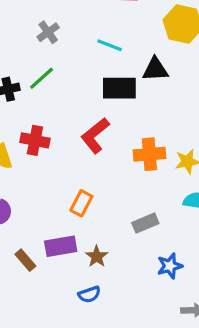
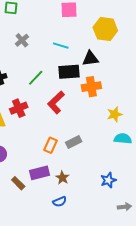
green line: (42, 78) -> (36, 78), moved
red cross: (35, 140) -> (19, 108), turned -30
orange cross: (149, 154) -> (91, 87), moved
gray rectangle: (145, 223) -> (74, 142), moved

